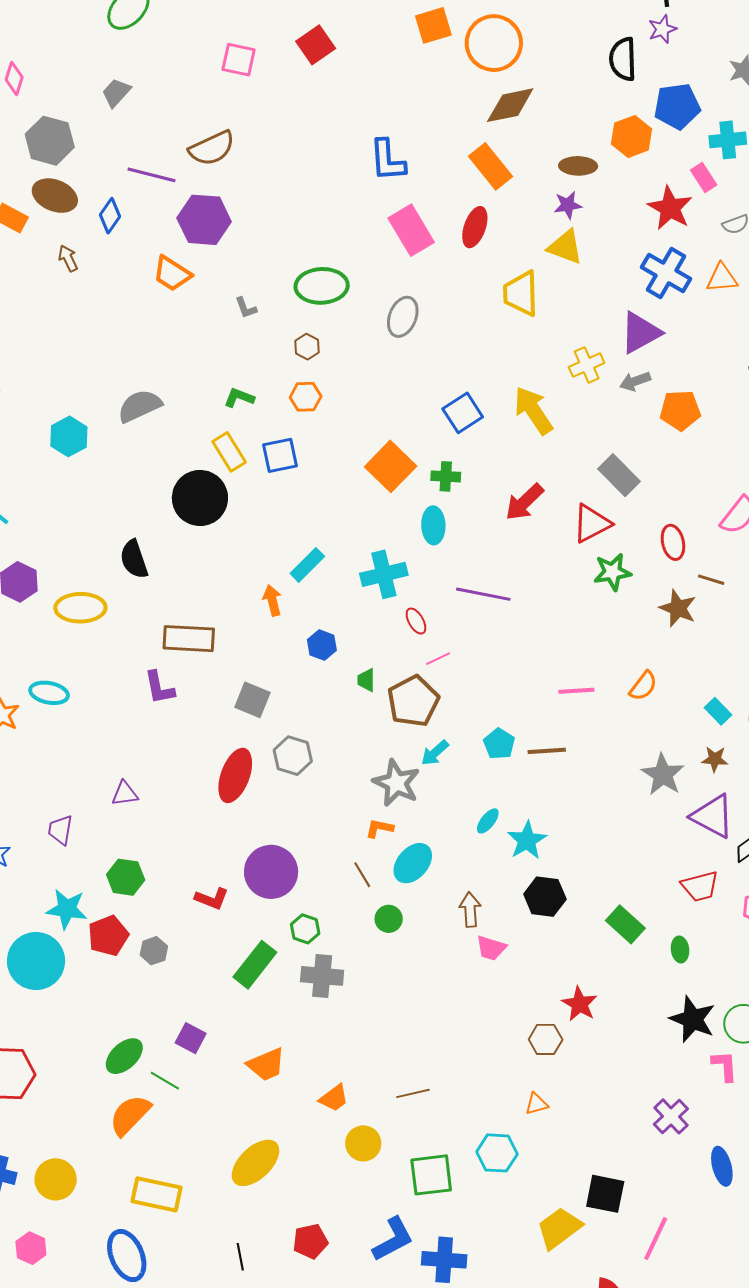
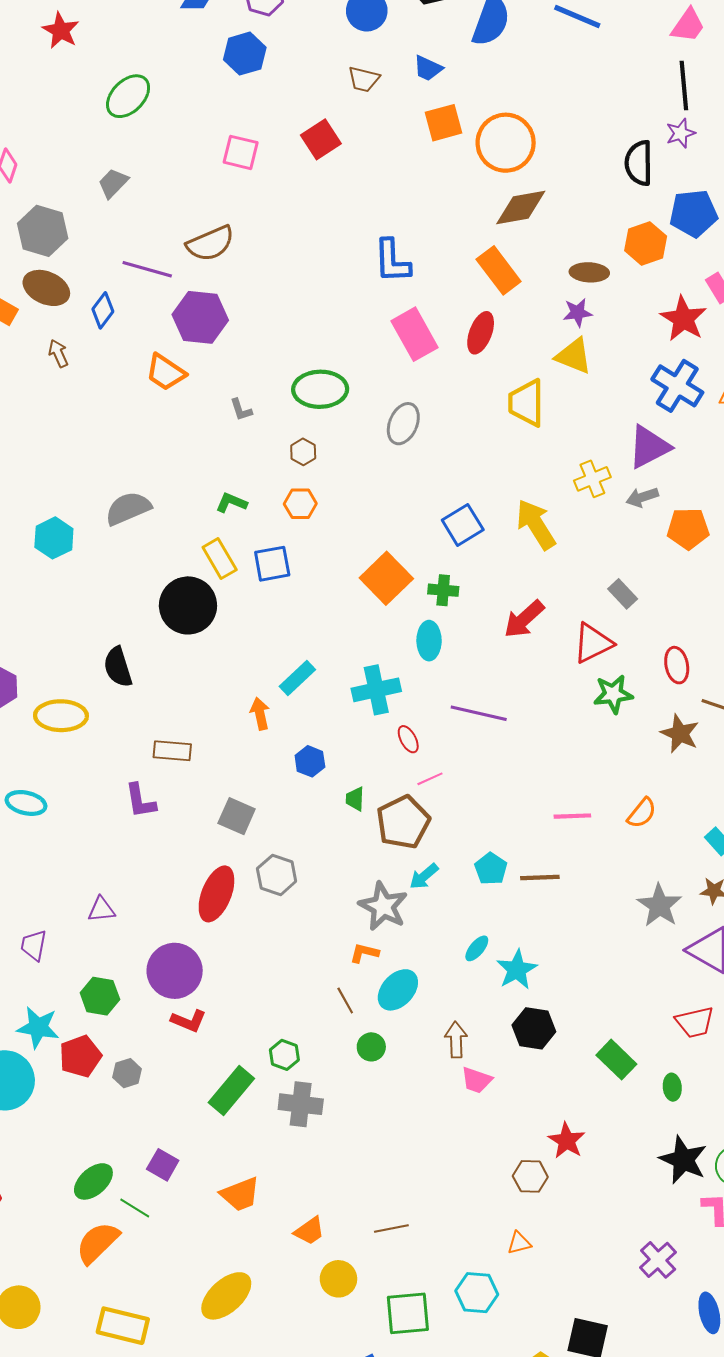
gray rectangle: (619, 475) -> (623, 594), size x0.7
brown rectangle: (189, 639) -> (172, 751), size x0.7
purple circle: (271, 872) -> (175, 971), moved

